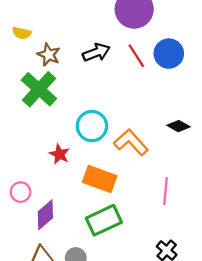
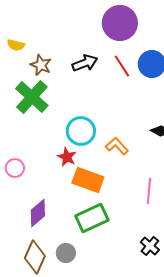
orange L-shape: (131, 142) -> (117, 146), size x0.7
red star: (60, 154) -> (67, 157), moved
pink circle: (21, 192) -> (15, 168), moved

